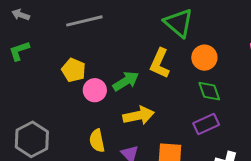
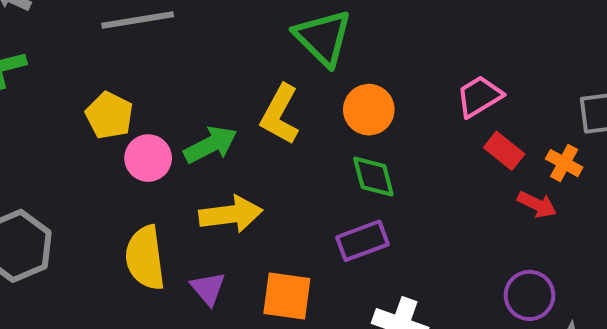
yellow semicircle: (97, 141) -> (145, 258), size x1.4

